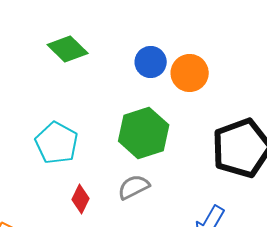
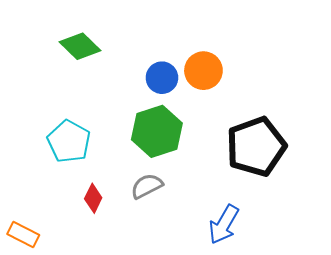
blue circle: (151, 62) -> (162, 78), moved

